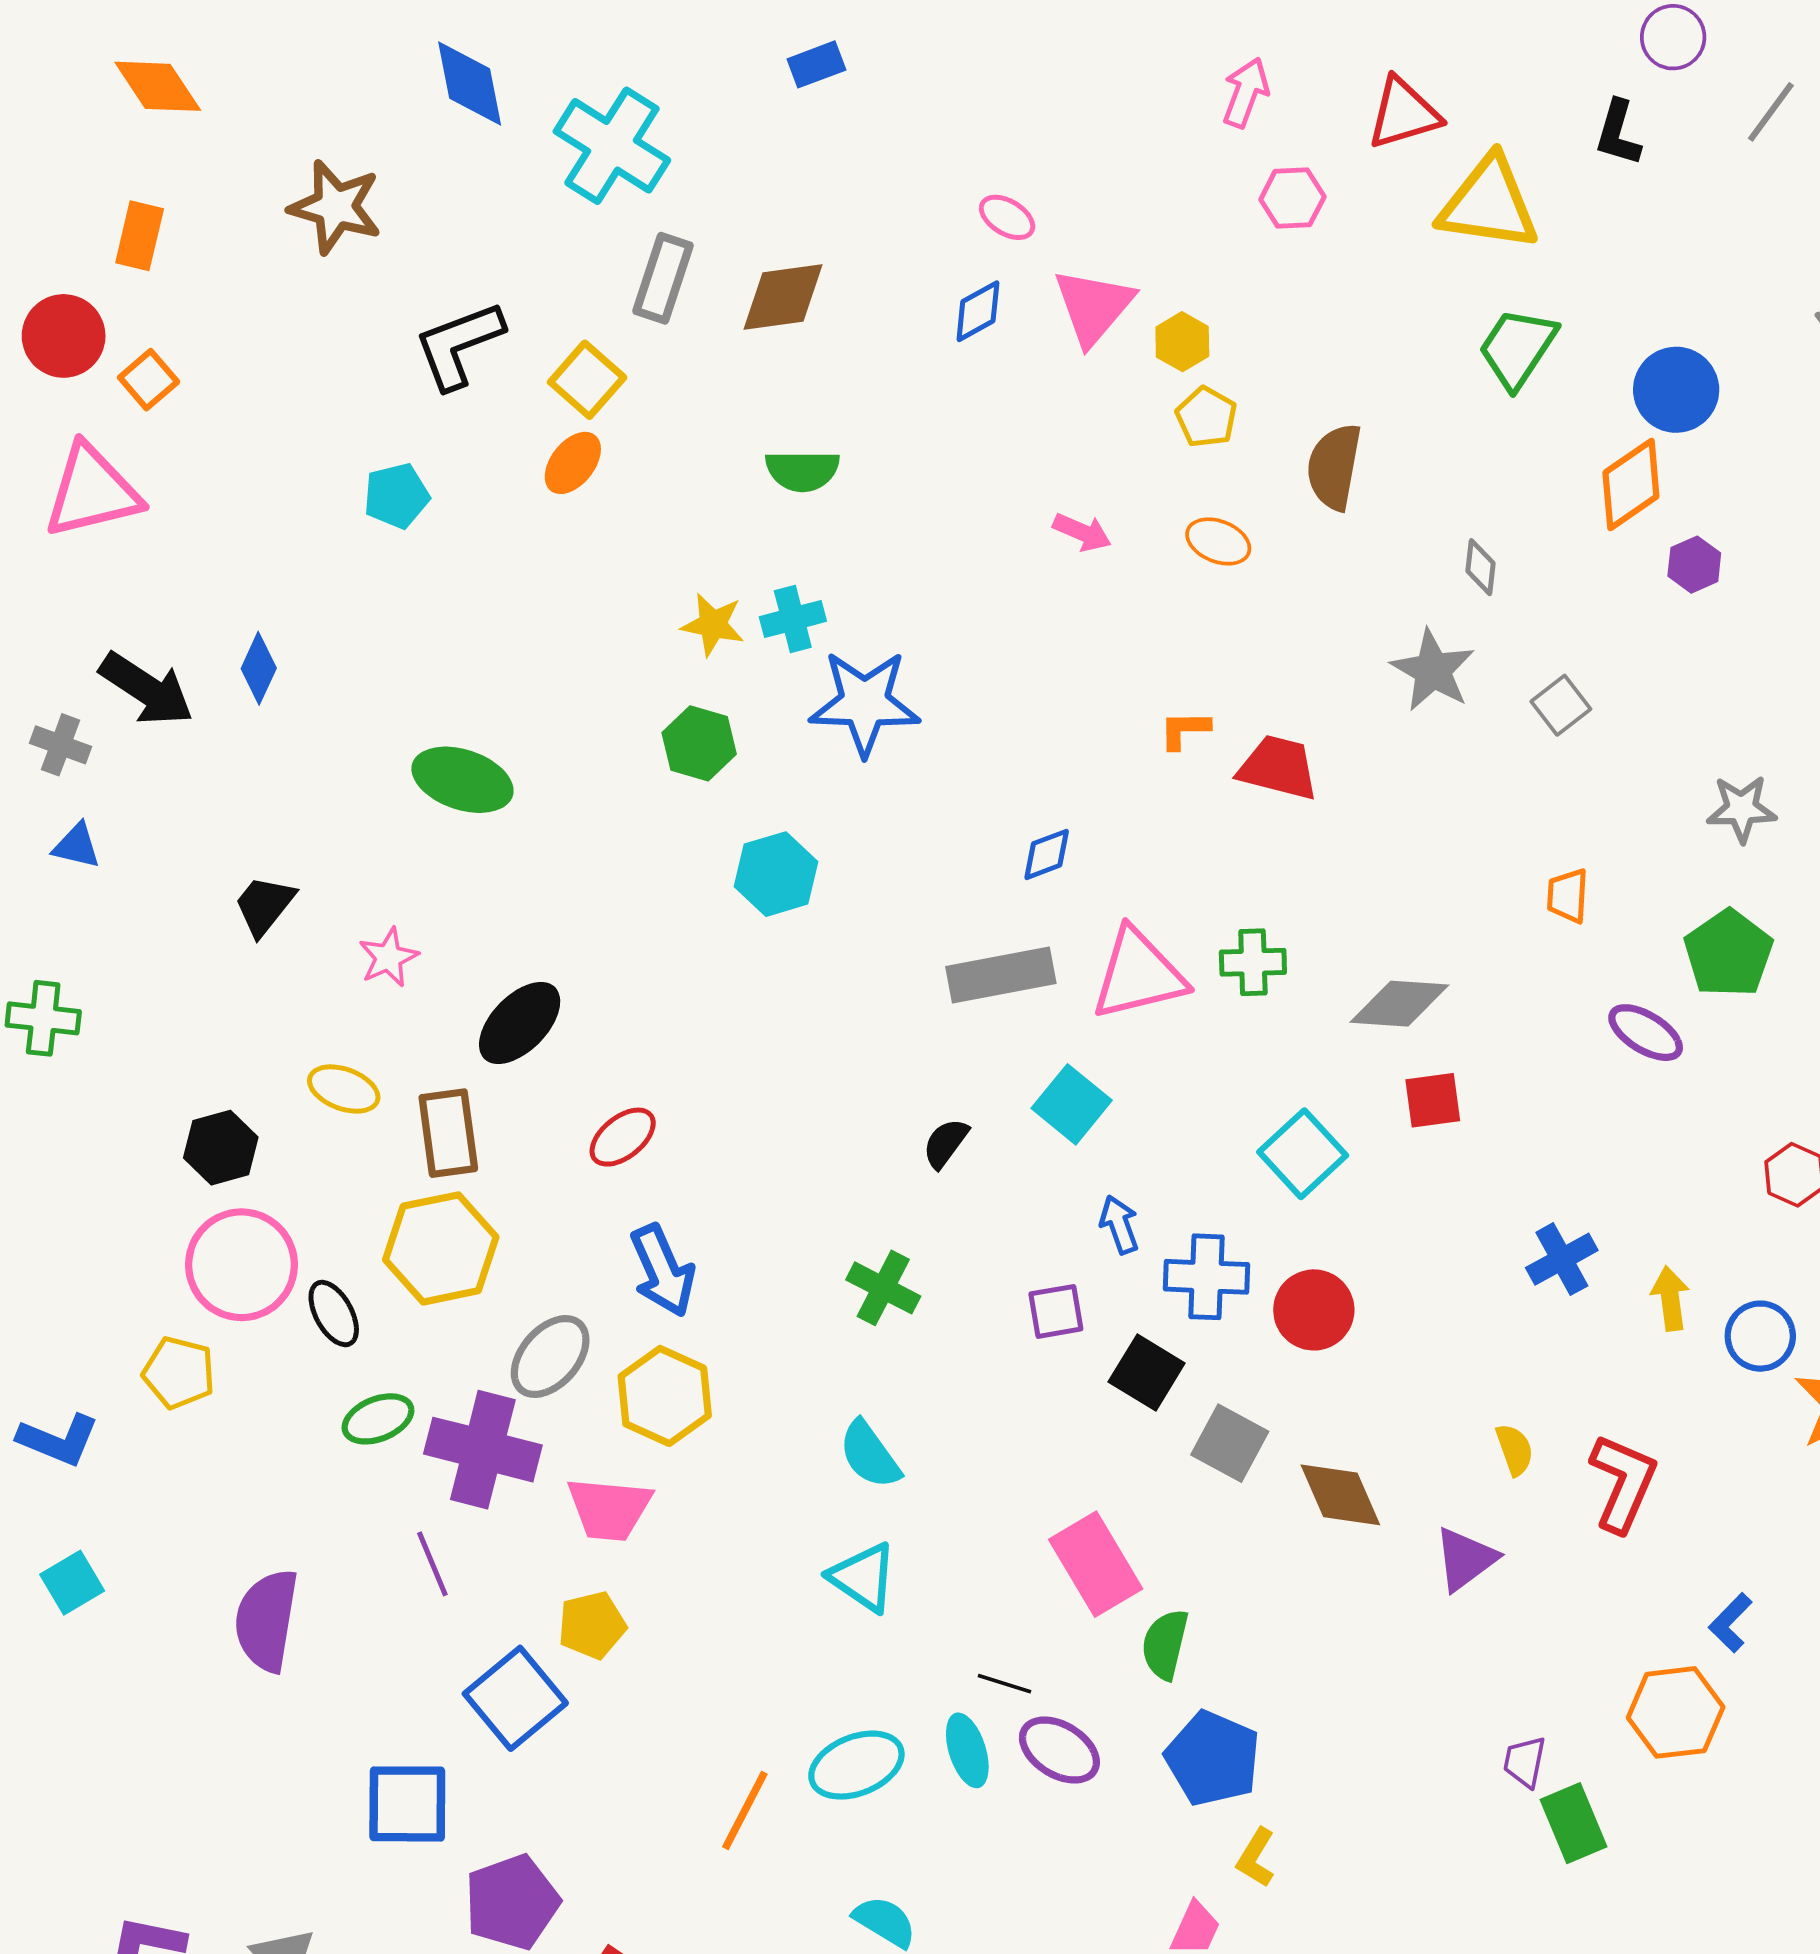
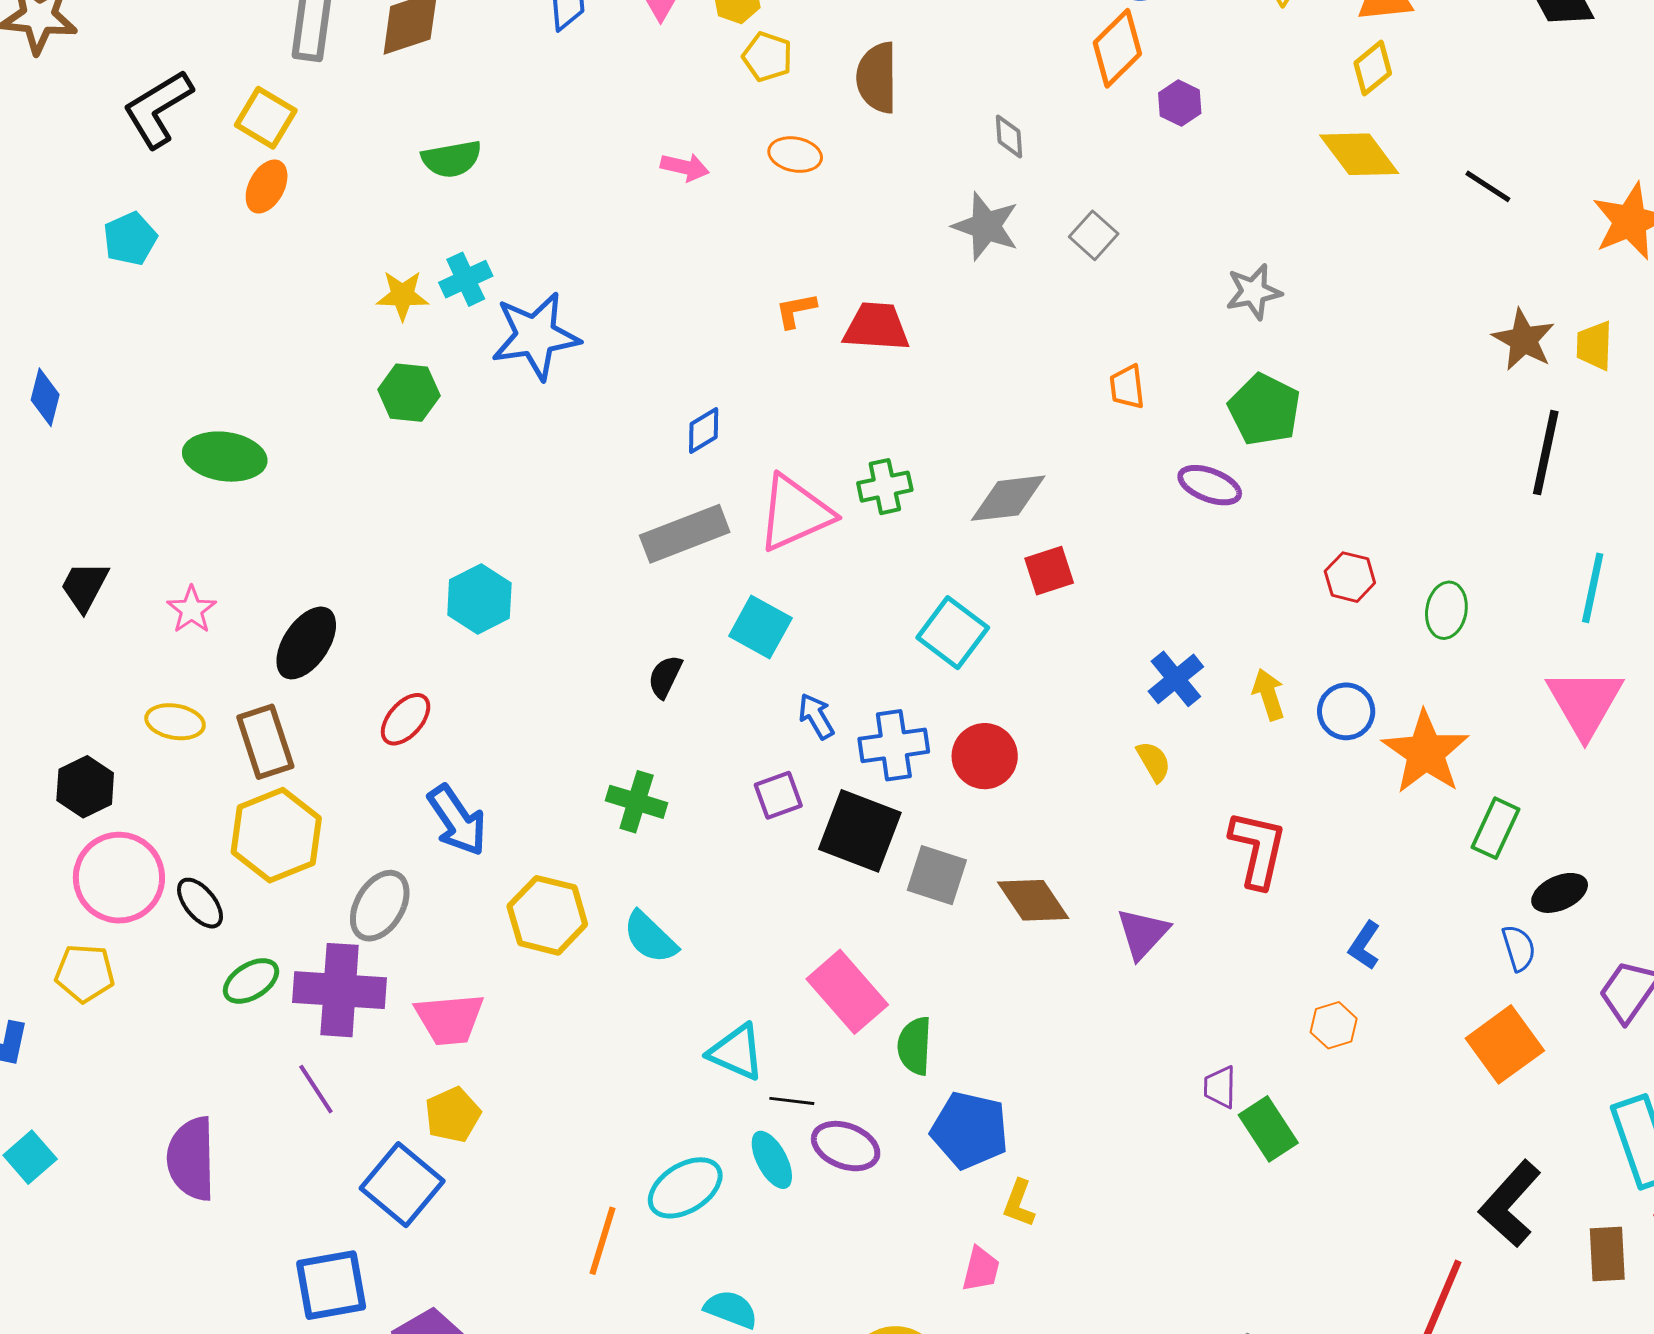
cyan hexagon: (776, 874) -> (479, 599), moved
black square: (1147, 1372) -> (860, 831), size x1.4
yellow hexagon: (665, 1396) -> (547, 915), moved
yellow semicircle: (1515, 1450) -> (1154, 761), moved
cyan triangle: (863, 1577) -> (736, 1052), moved
orange hexagon: (1676, 1712) -> (1334, 1025), size x0.6

